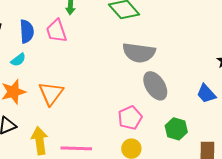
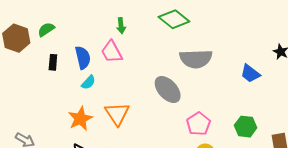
cyan semicircle: (18, 60) -> (88, 82), moved
gray ellipse: (155, 86) -> (168, 89), moved
blue trapezoid: (206, 94) -> (250, 73), moved

